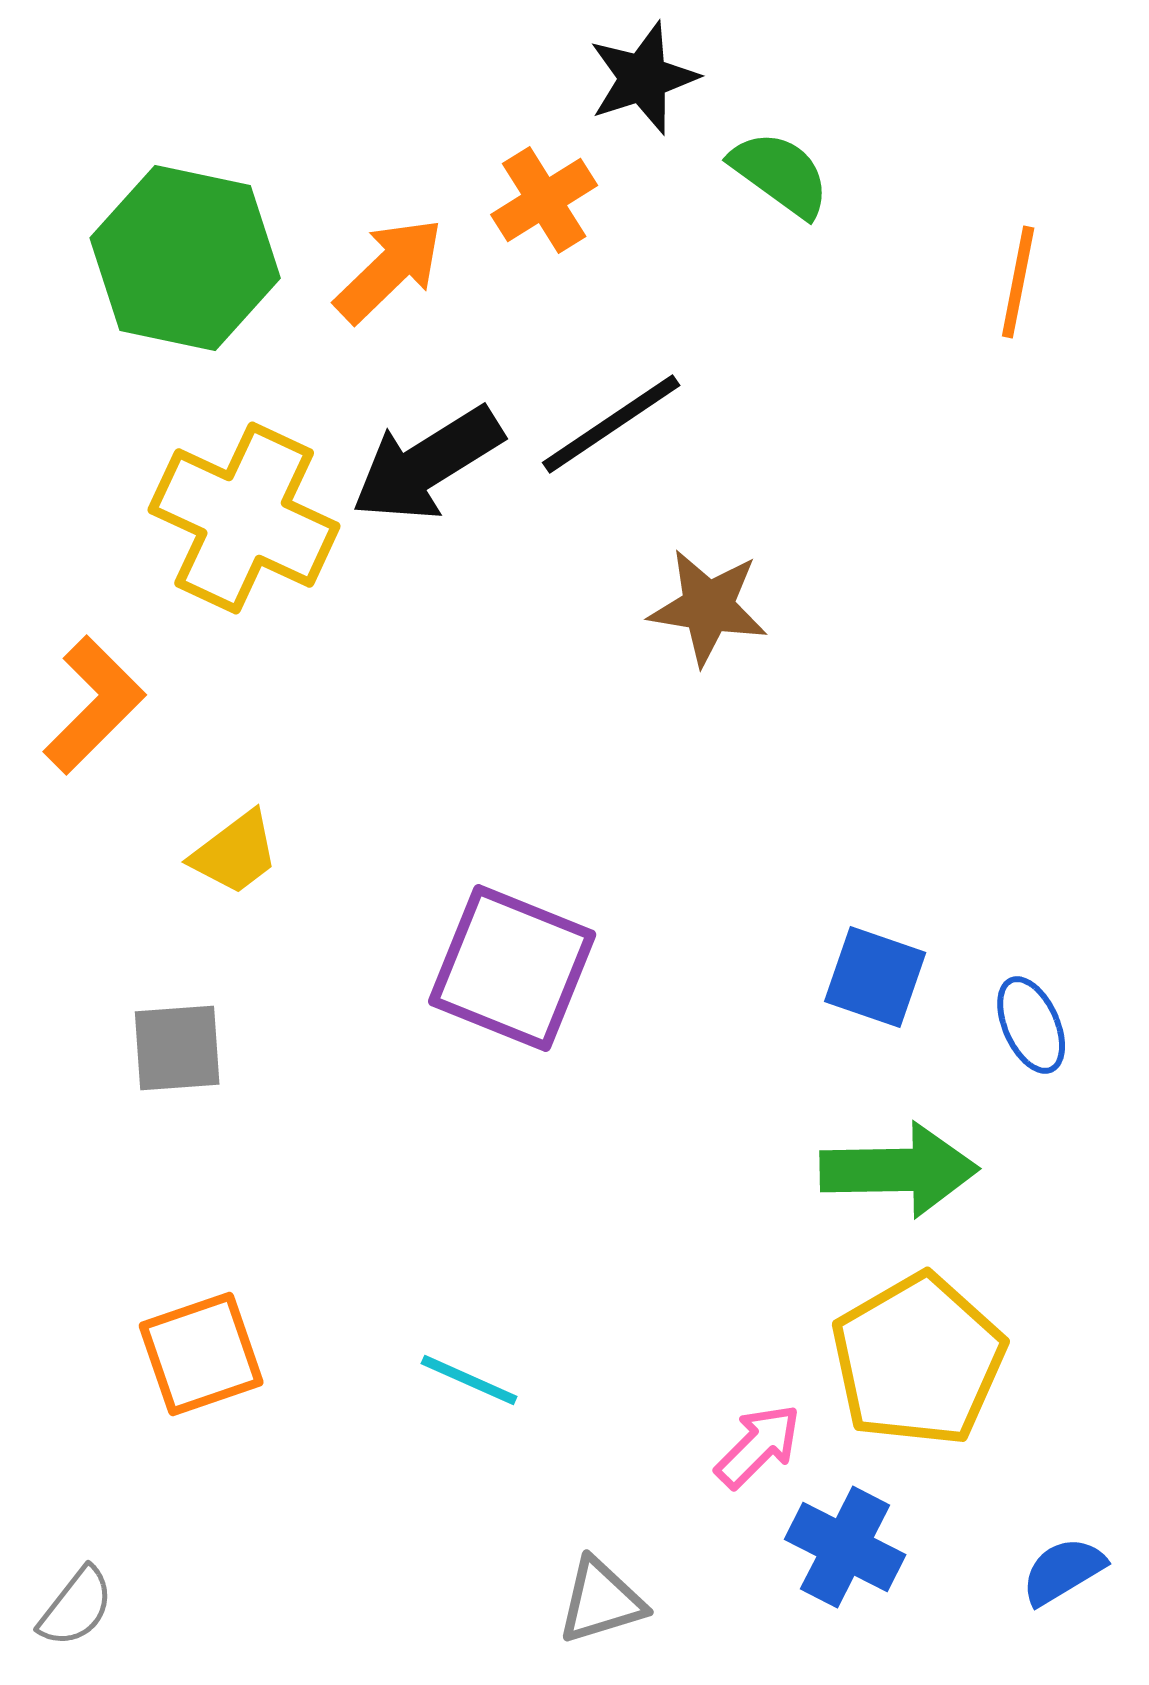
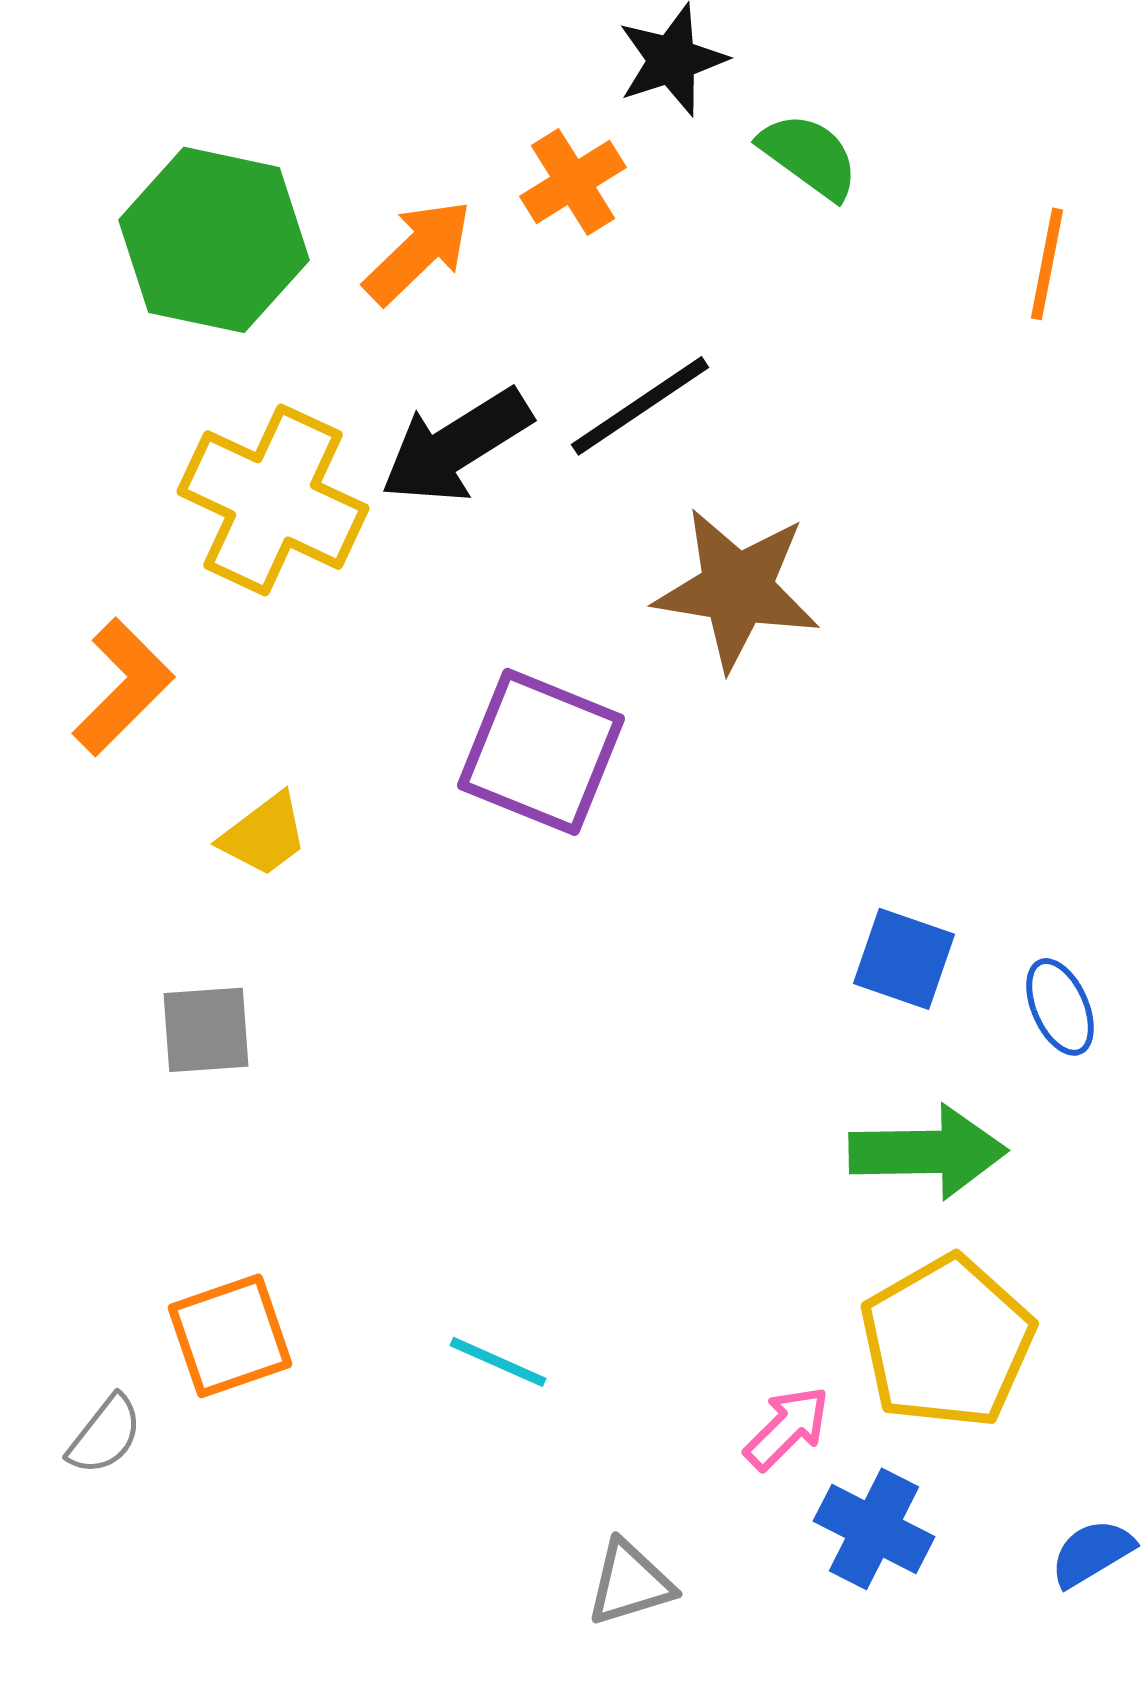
brown star: (708, 607) -> (737, 589), size x1.4
purple square: (512, 968) -> (541, 752), moved
gray semicircle: (76, 1607) -> (105, 1435), moved

